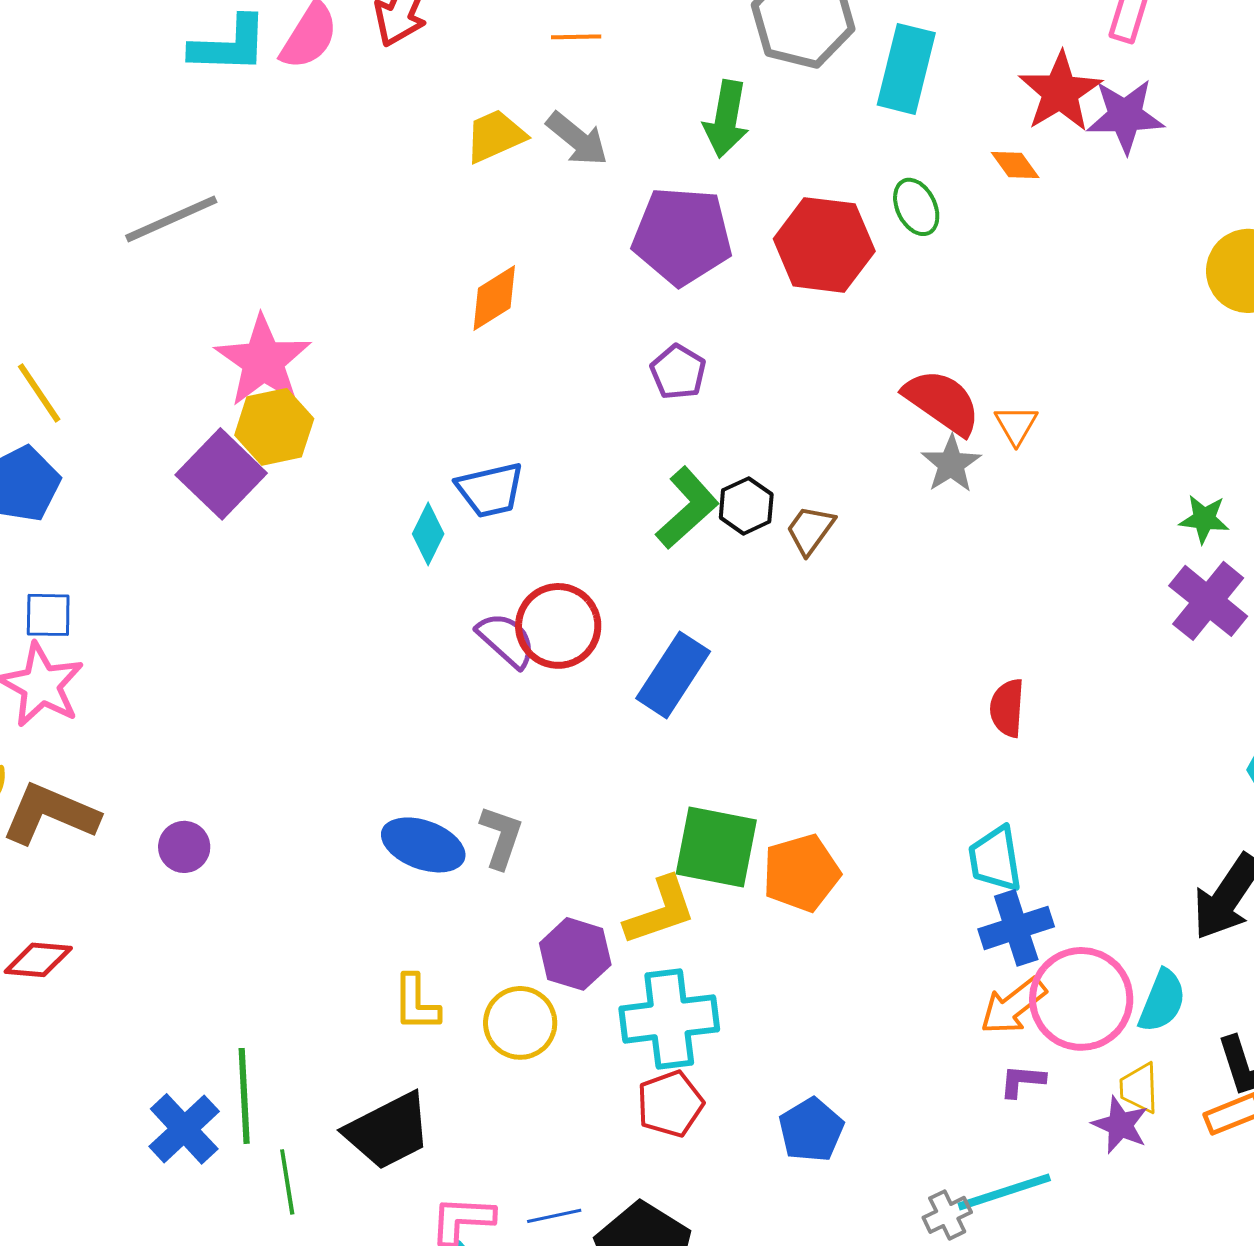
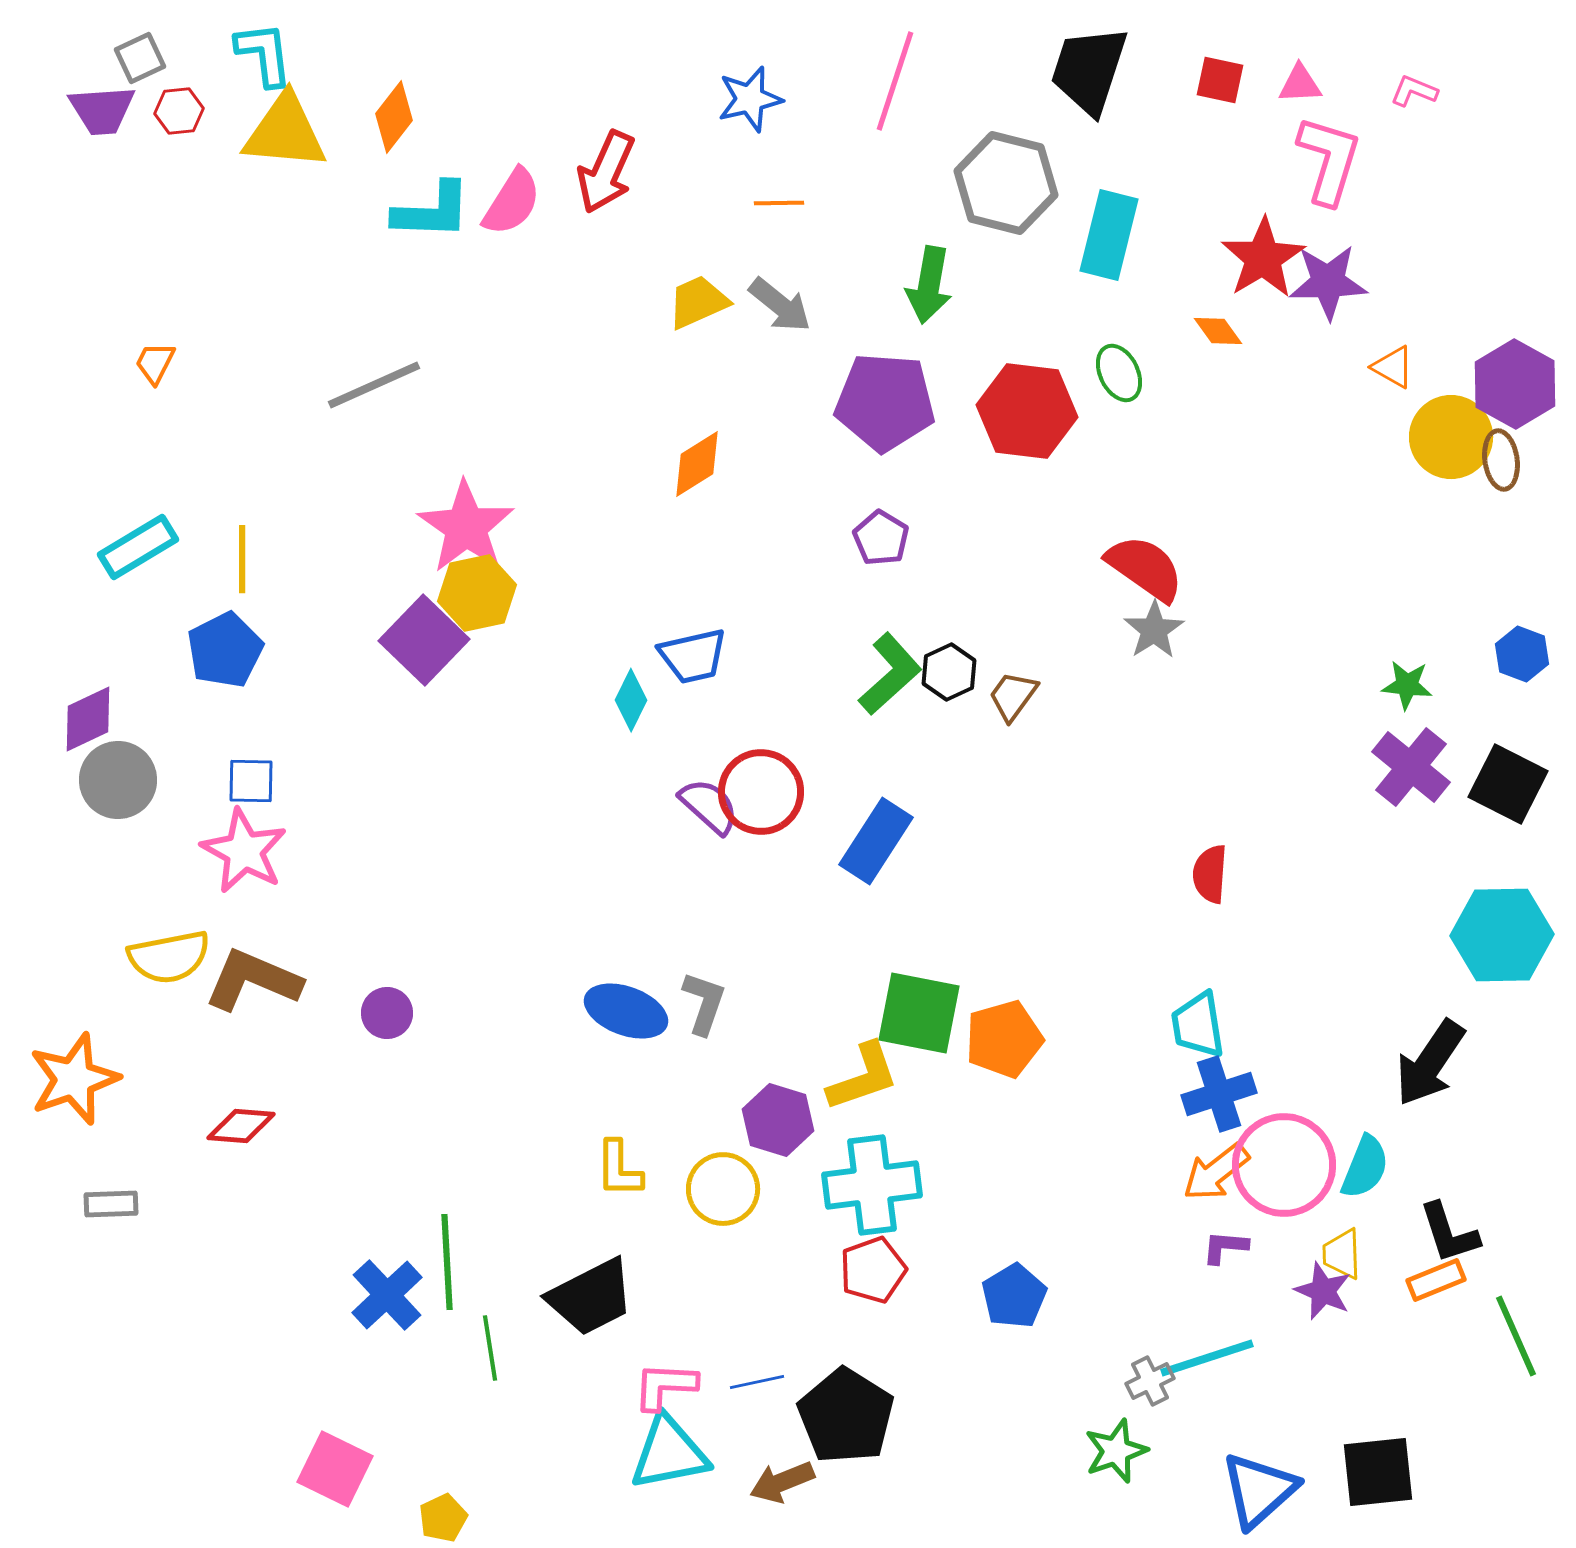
yellow line: (39, 393) -> (242, 559), turned 34
orange triangle: (1016, 425) -> (1393, 367), moved, turned -30

